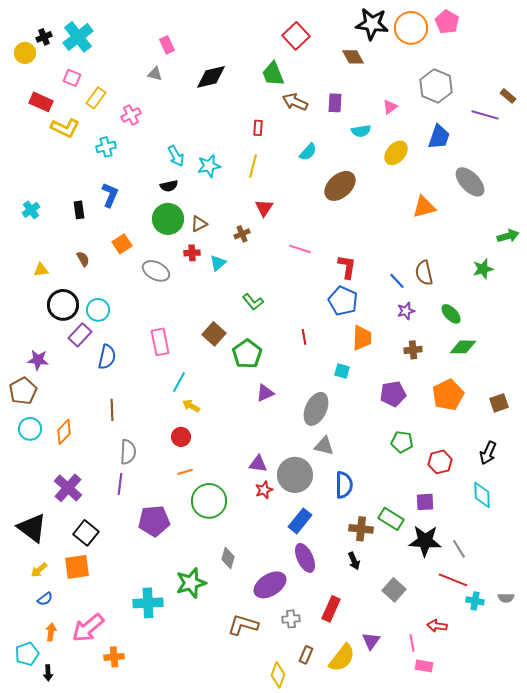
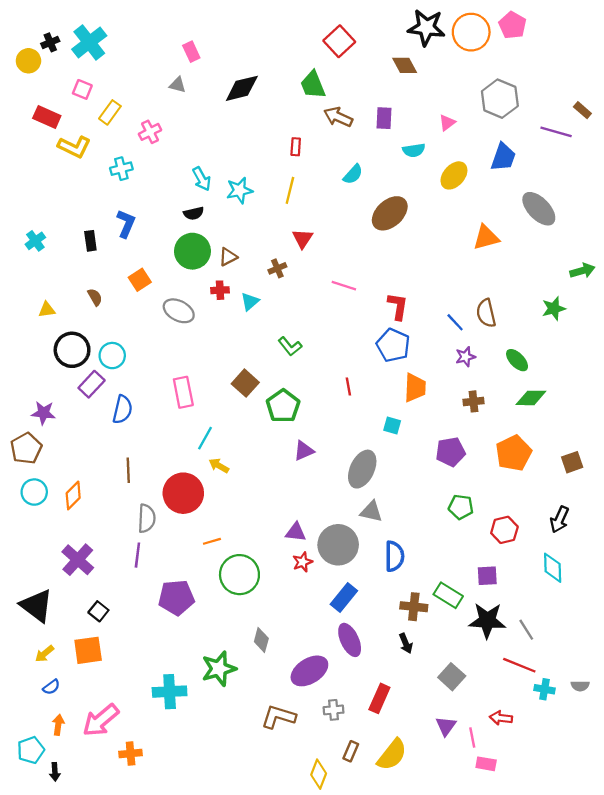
red circle: (181, 437) -> (183, 493), moved, size x1.8
black square: (86, 533) -> (98, 611), size x0.7
purple triangle: (371, 641) -> (446, 726), moved

